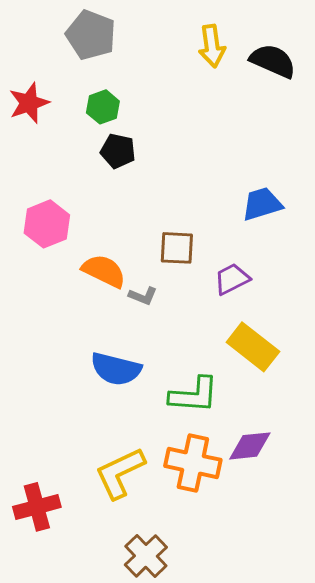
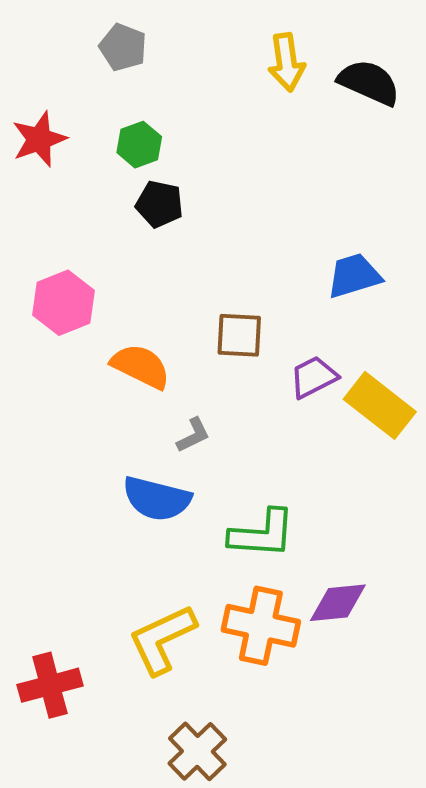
gray pentagon: (91, 35) -> (123, 47), size x0.7
gray L-shape: (143, 296) -> (193, 435), moved, turned -48
yellow rectangle: (253, 347) -> (380, 405), moved

